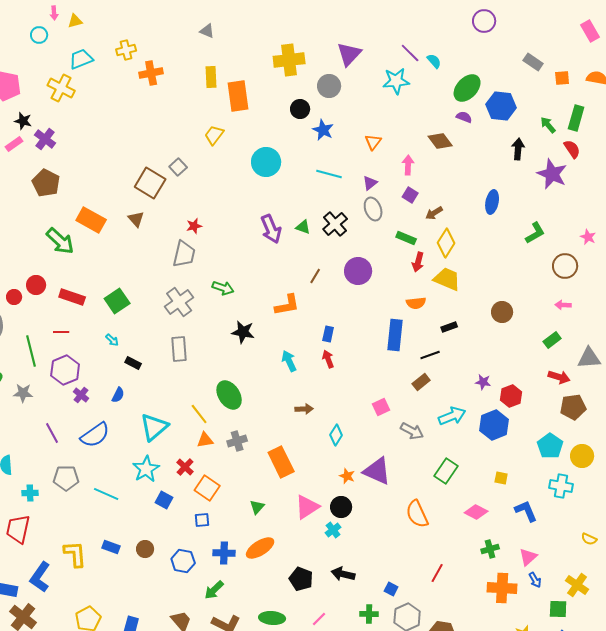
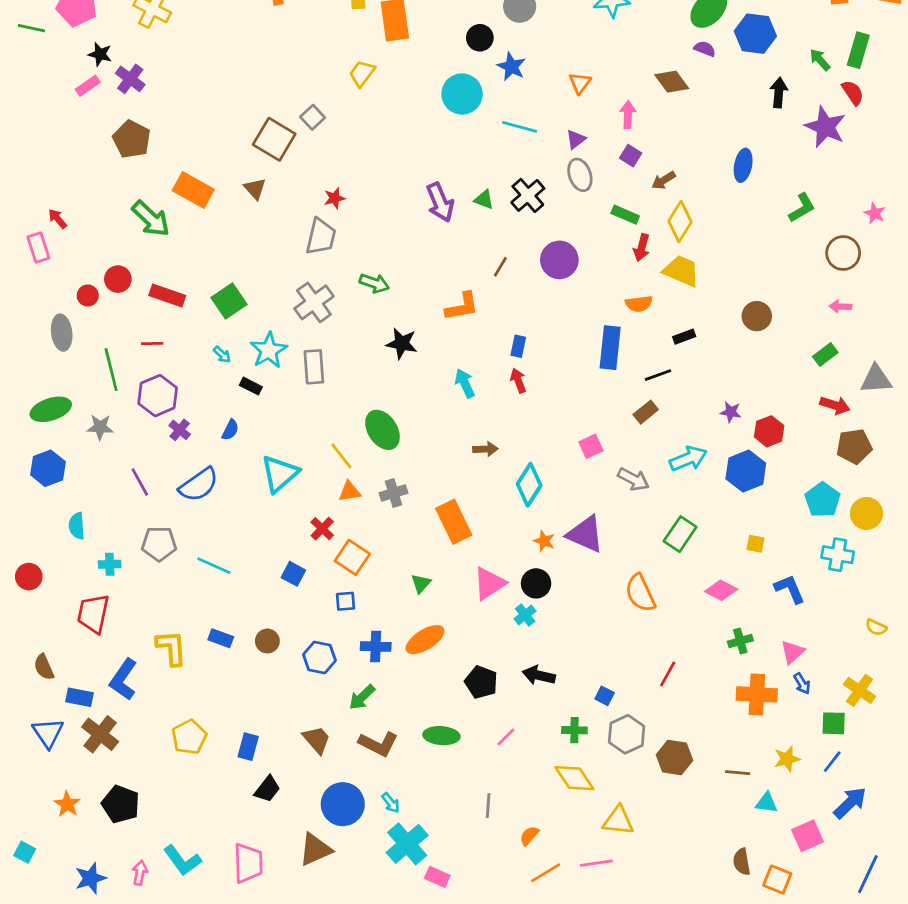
cyan circle: (266, 162) -> (462, 94), moved
cyan diamond: (336, 435) -> (529, 485), size x1.4
cyan star: (146, 469) -> (269, 350), moved

